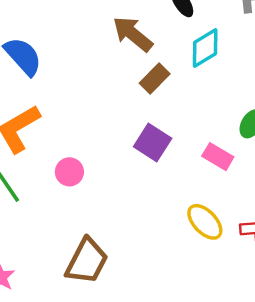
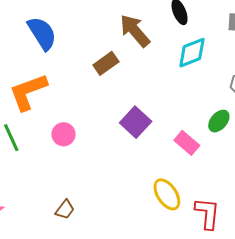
brown rectangle: (155, 78) -> (106, 63), moved
brown trapezoid: (87, 261) -> (65, 210), size x0.5

